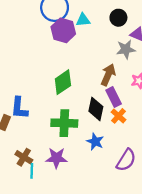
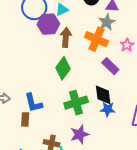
brown arrow: (108, 75) -> (66, 37), moved
black diamond: (96, 109) -> (103, 95), moved
orange cross: (118, 116) -> (97, 39), moved, size x1.6

